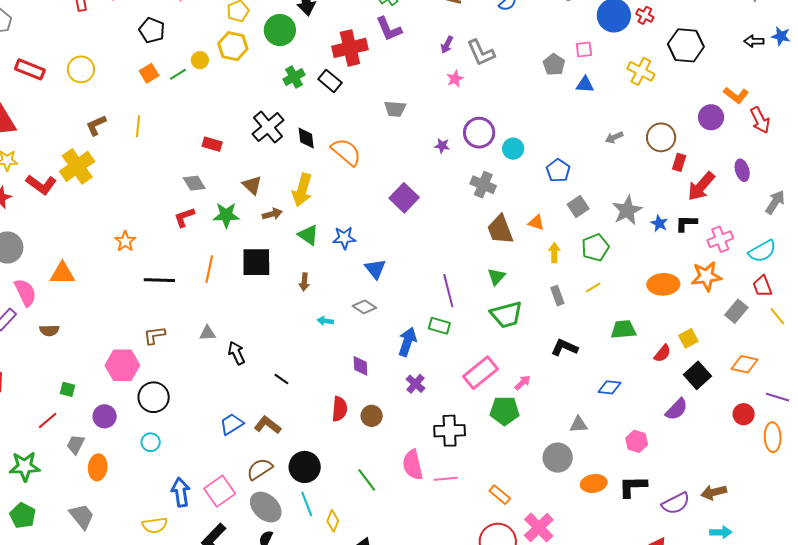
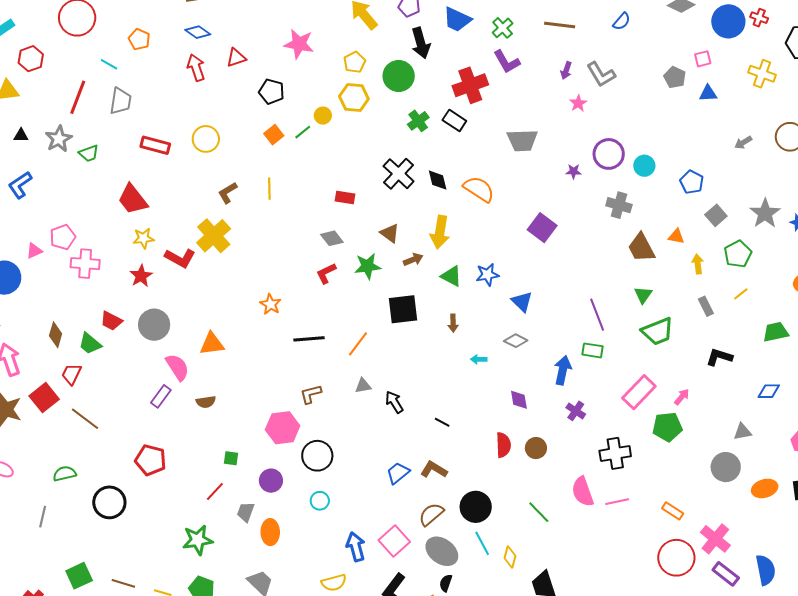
gray trapezoid: (395, 109) -> (522, 140), size x1.4
orange line: (209, 269) -> (358, 344), moved, turned 32

